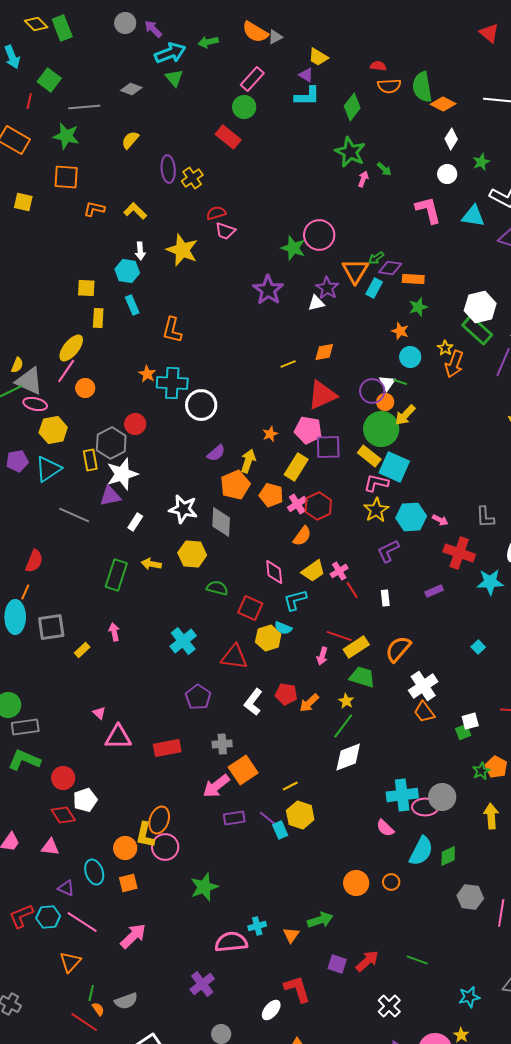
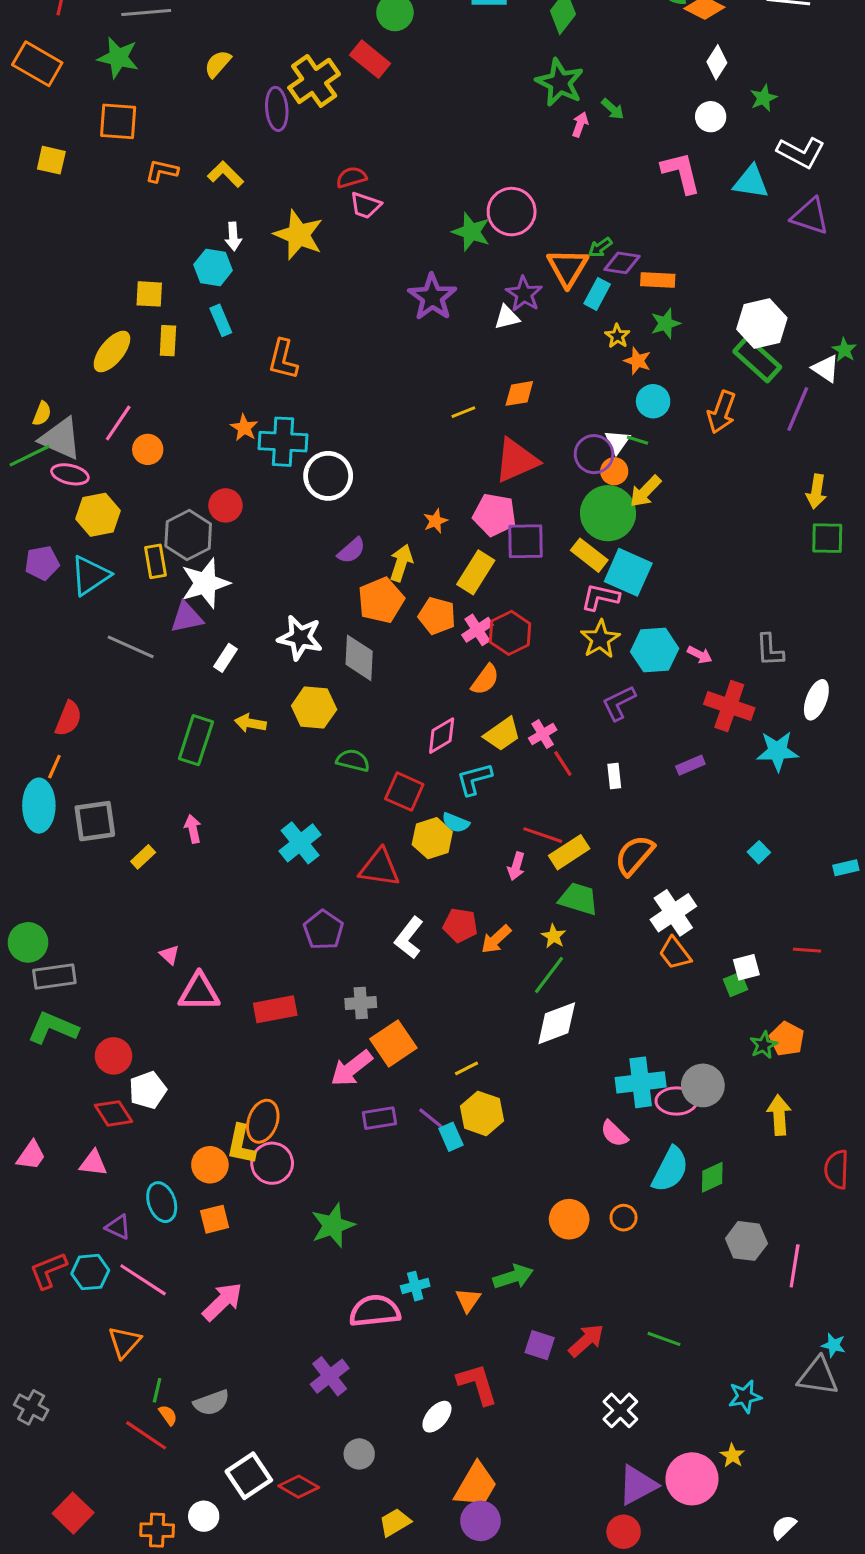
yellow cross: (192, 178) -> (314, 81), moved, size x1.5
yellow ellipse: (71, 348) -> (112, 351), moved
yellow star: (445, 348) -> (617, 336), moved
pink diamond: (274, 572) -> (442, 736), turned 65

